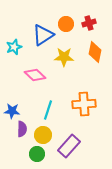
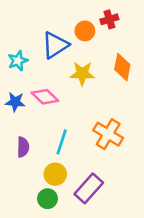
red cross: (89, 23) -> (109, 19), moved
orange cross: (84, 104) -> (108, 134), turned 35
blue star: (12, 111) -> (15, 102), moved
purple semicircle: (22, 129) -> (23, 147), moved

